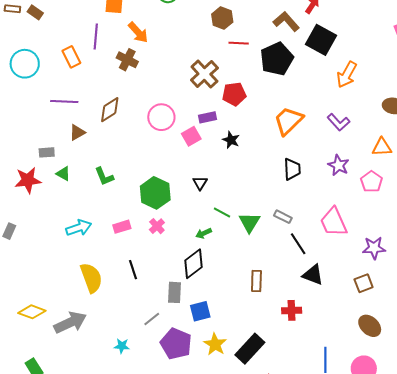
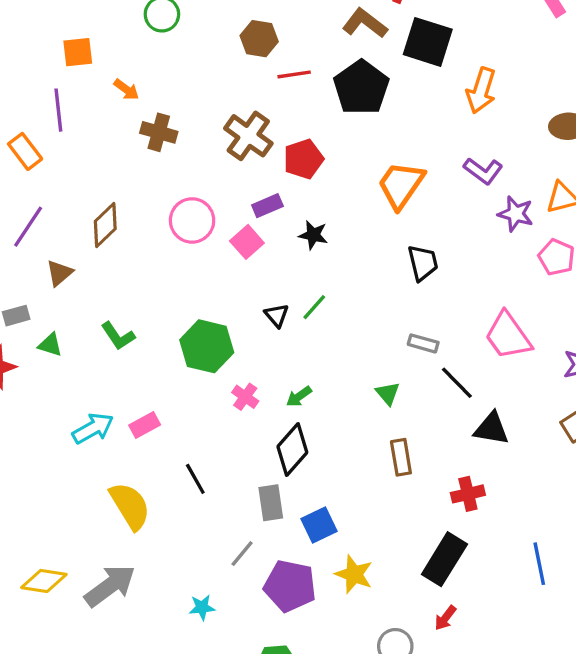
orange arrow: (138, 32) -> (126, 89), size x0.7
brown cross: (127, 60) -> (159, 132), moved
purple line: (64, 102) -> (28, 227), turned -48
purple star: (339, 165) -> (516, 214), moved
green line: (222, 213) -> (314, 307), moved, turned -66
green triangle: (249, 222) -> (388, 393), moved, size x0.7
pink cross: (157, 226) -> (245, 397), moved
pink rectangle: (122, 227) -> (145, 425), moved
black rectangle: (250, 349) -> (444, 559), moved

